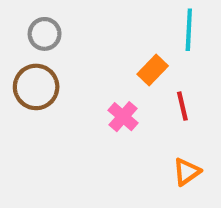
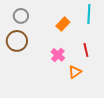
orange rectangle: (153, 70) -> (63, 24), moved
orange triangle: (187, 172) -> (75, 72), moved

